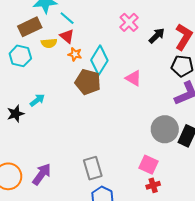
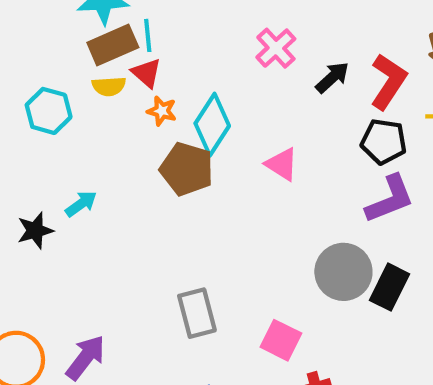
cyan line: (67, 18) -> (148, 35), turned 42
brown rectangle: (30, 27) -> (113, 45), moved
pink square: (149, 165) -> (281, 340), moved
gray rectangle: (93, 168) -> (197, 313), moved

